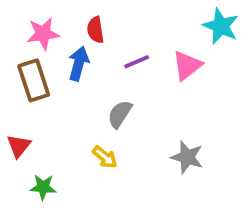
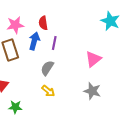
purple line: (137, 62) -> (54, 43), moved, turned -56
pink triangle: (187, 65) -> (93, 59), moved
gray semicircle: (120, 114) -> (47, 68), moved

